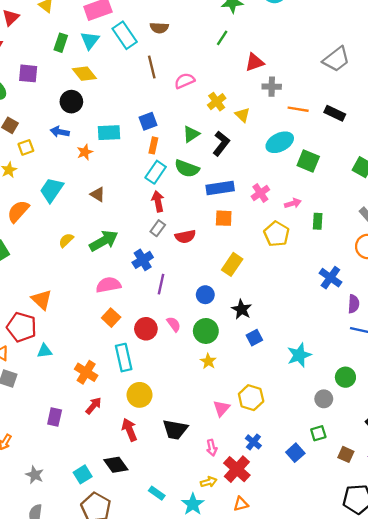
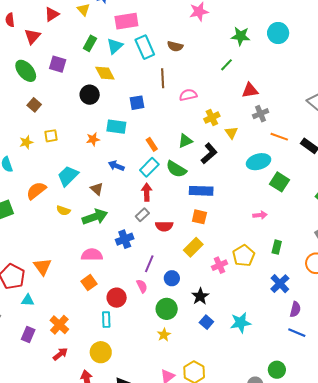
gray cross: (272, 87) -> (261, 114), turned -35
blue square: (148, 121) -> (137, 103), moved
blue arrow: (60, 132) -> (116, 166), moved
orange rectangle: (153, 145) -> (152, 144), turned -56
yellow square: (26, 147) -> (51, 136), moved
cyan trapezoid: (52, 190) -> (68, 176), moved
pink cross: (260, 193) -> (219, 265), moved
brown triangle: (98, 194) -> (97, 189), moved
orange semicircle: (18, 211) -> (36, 191), moved
green rectangle: (318, 221) -> (277, 247), moved
yellow pentagon: (277, 234) -> (244, 256), moved
yellow semicircle: (66, 240) -> (63, 211), turned -128
yellow rectangle: (232, 264) -> (193, 247), moved
purple line: (161, 284) -> (149, 264), moved
orange triangle: (42, 300) -> (42, 267), moved
pink semicircle: (174, 324) -> (142, 286), moved
blue square: (254, 338) -> (206, 322), turned -32
cyan star: (299, 355) -> (241, 323), moved
cyan rectangle: (124, 358) -> (106, 320), moved, size x0.7
purple rectangle: (55, 417) -> (28, 335), moved

